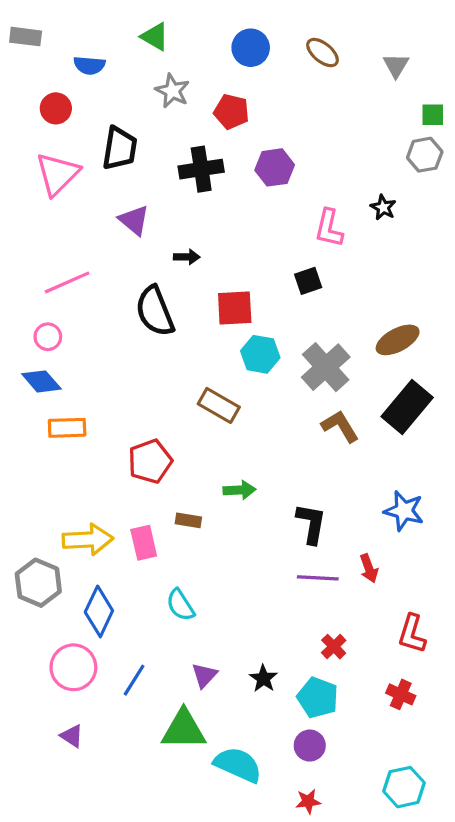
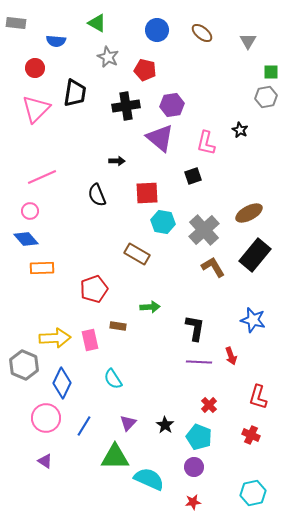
purple triangle: (134, 220) -> (160, 138), moved, size x1.4
black semicircle: (155, 311) -> (97, 195), size x0.7

